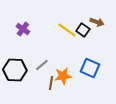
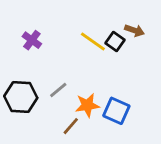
blue square: (90, 68) -> (116, 111), moved
brown line: (51, 83) -> (71, 126), moved, turned 32

